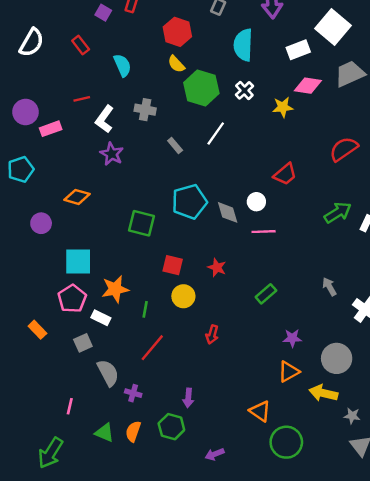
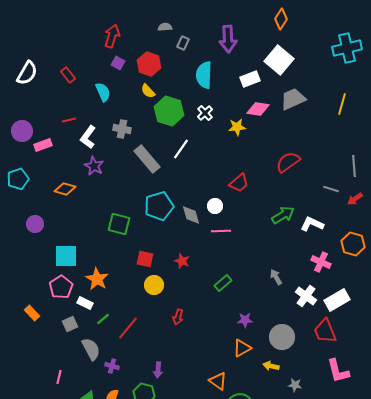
purple square: (103, 13) -> (118, 63), moved
gray rectangle: (175, 145) -> (147, 159), size x2.0
orange diamond: (77, 197) -> (65, 189), moved
orange star: (115, 289) -> (97, 279), turned -30
green line: (145, 309) -> (103, 319), moved, turned 40
yellow arrow: (323, 393) -> (271, 366), size x0.7

